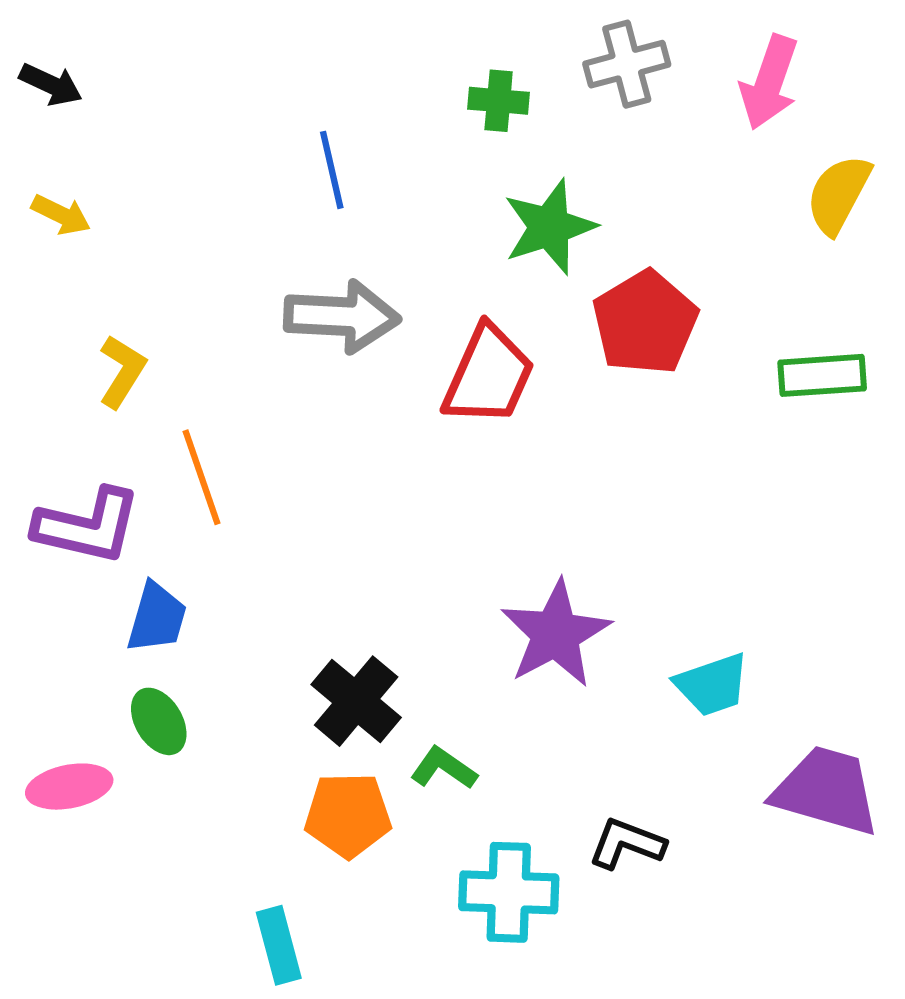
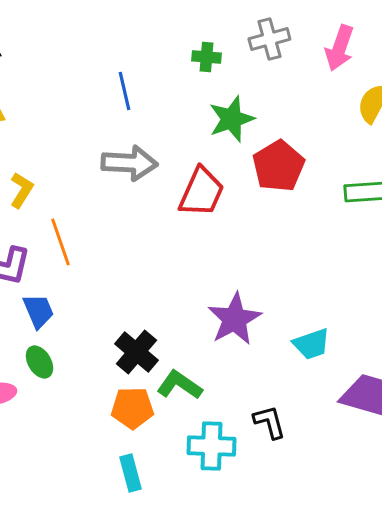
blue trapezoid: (157, 618) -> (38, 311), turned -39
green L-shape: (444, 768) -> (179, 385), size x1.4
black L-shape: (627, 843) -> (269, 422), turned 54
cyan rectangle: (279, 945) -> (130, 473), moved

